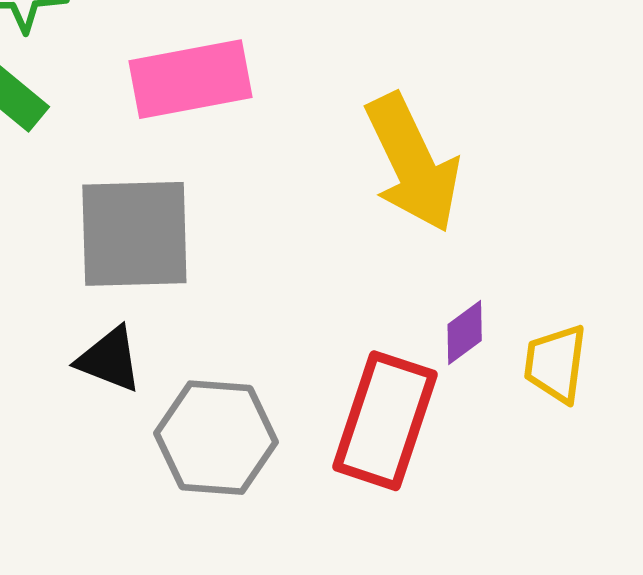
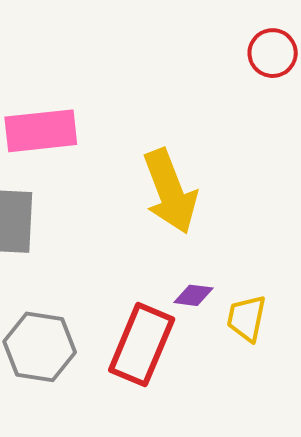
purple diamond: (465, 332) -> (193, 295), turned 39

